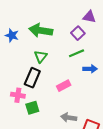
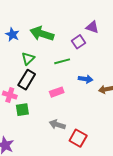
green line: (77, 53) -> (62, 61), moved
green triangle: (41, 56) -> (28, 59), moved

